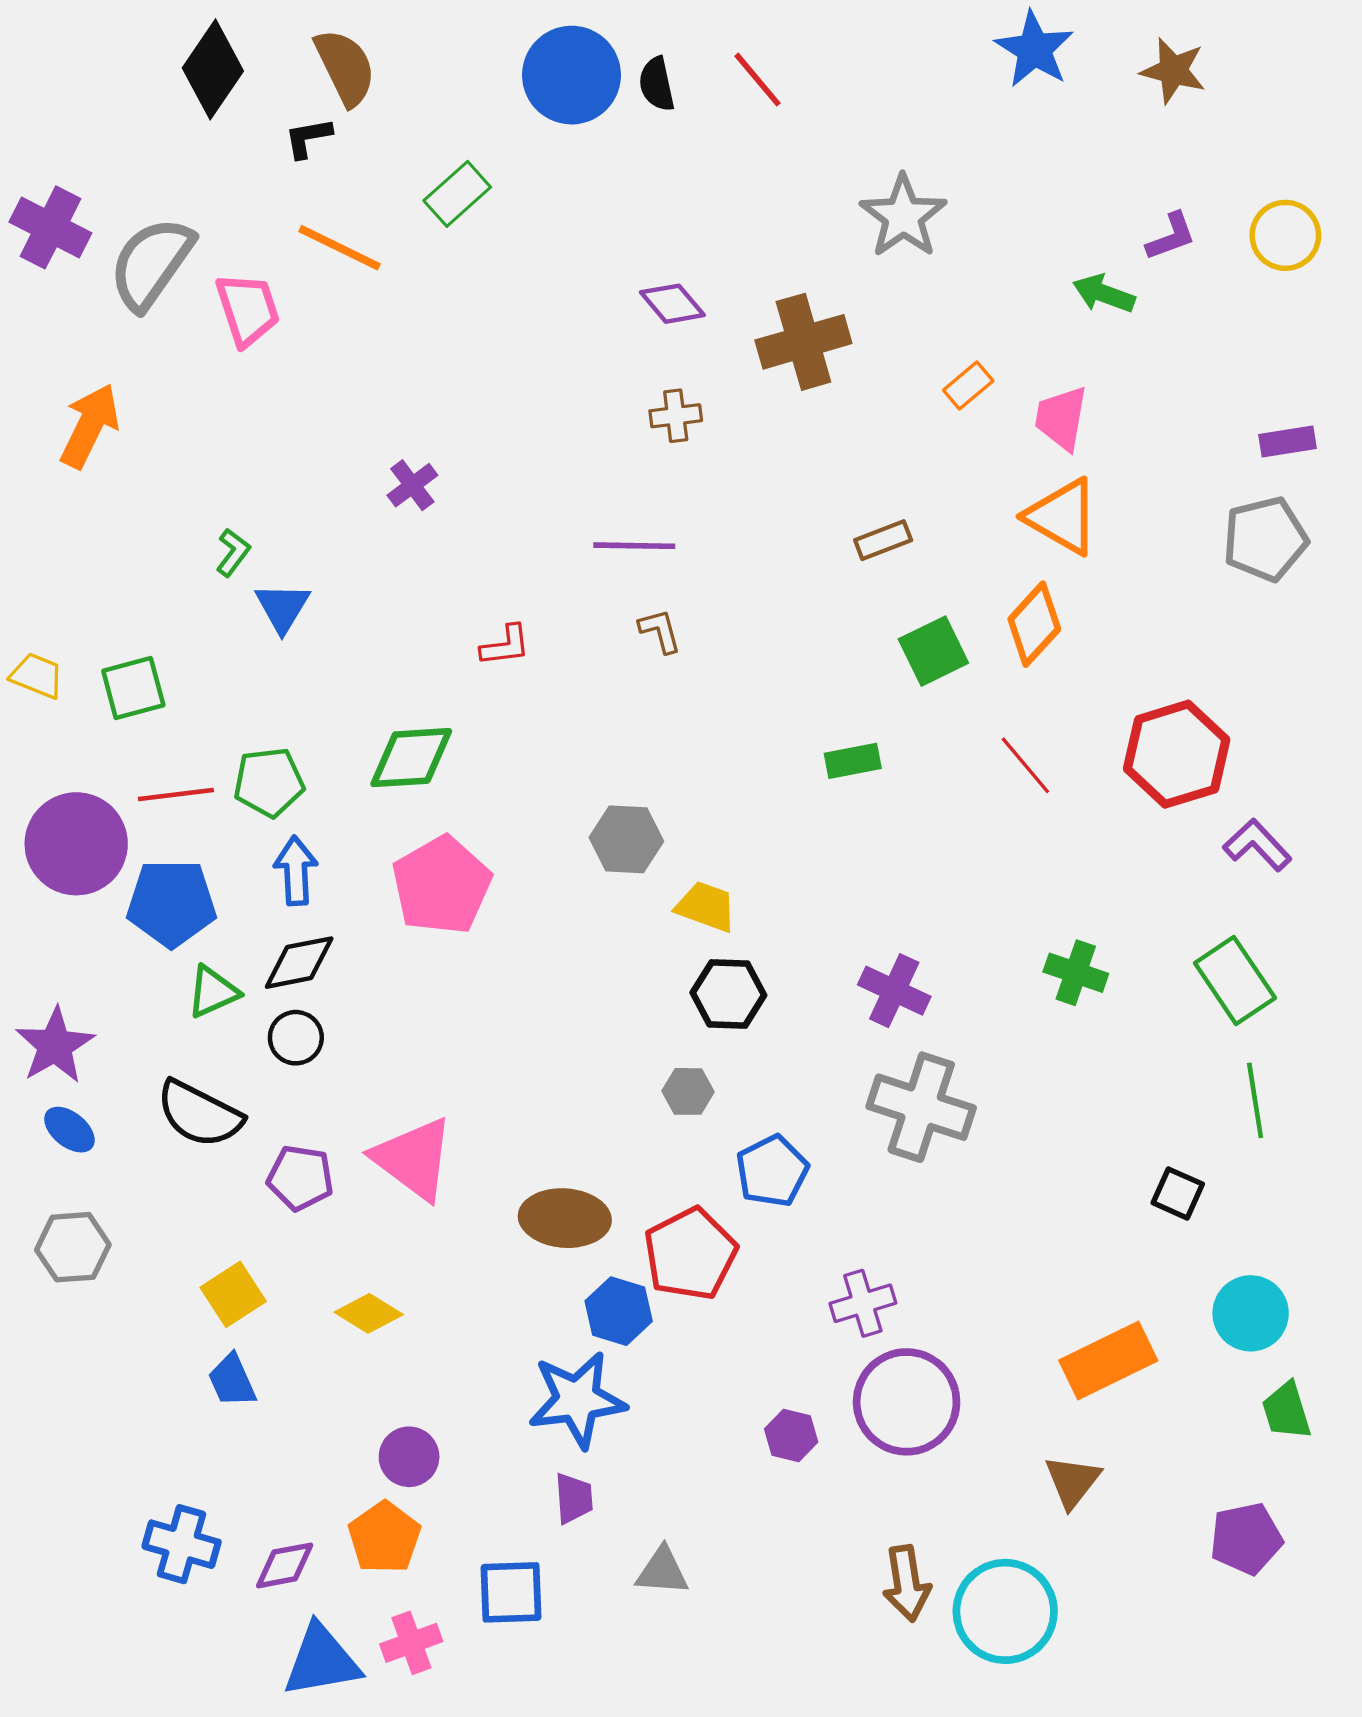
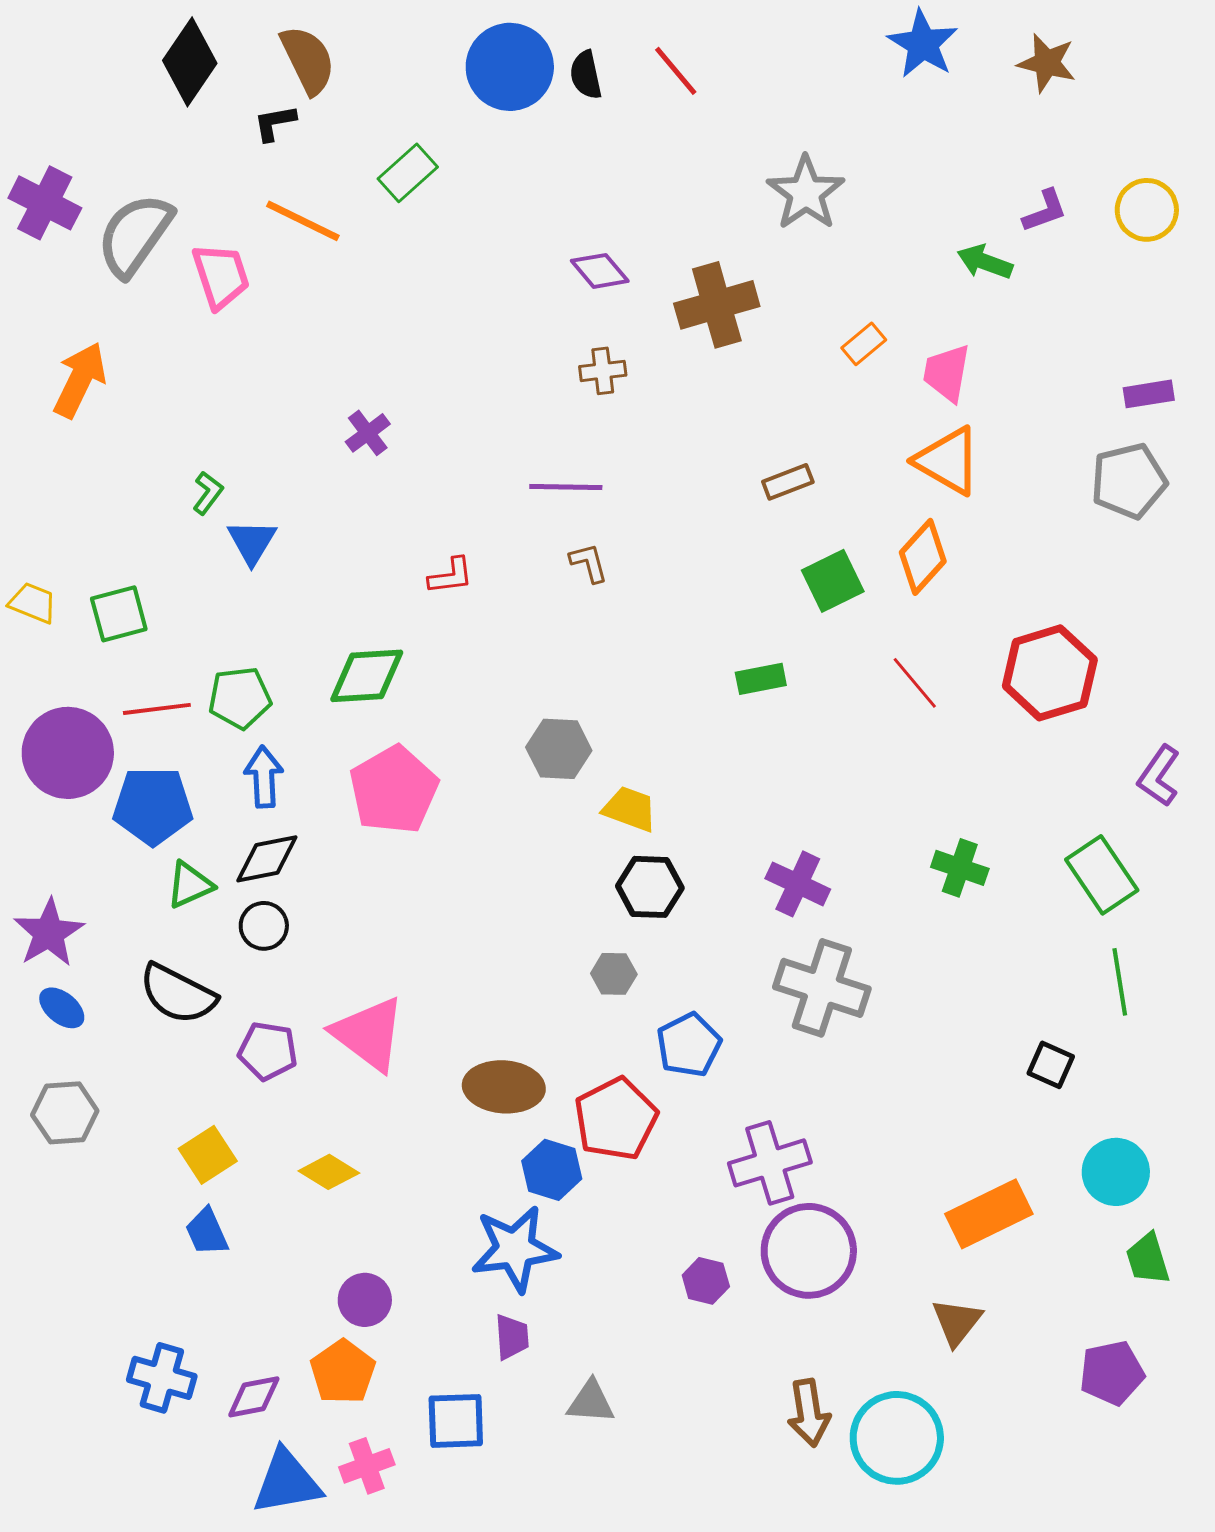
purple L-shape: (1257, 845) -> (1159, 776), moved, turned -102
purple cross: (863, 1303) -> (770, 1163), size x1.4

